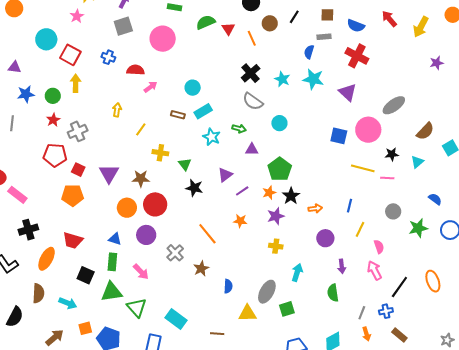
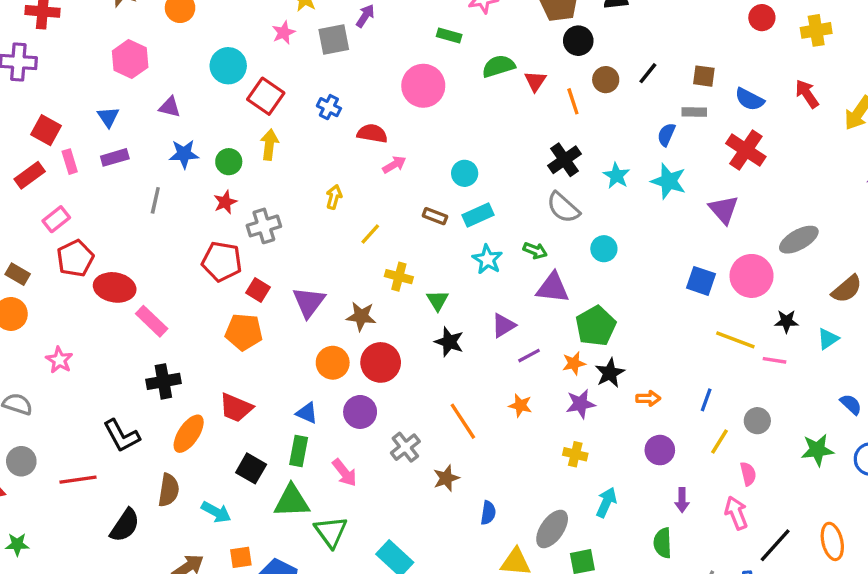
gray square: (123, 26) -> (334, 39), moved
purple triangle: (252, 149) -> (553, 288), size x1.5
gray circle: (393, 211) -> (757, 421), moved

